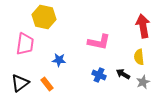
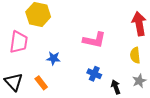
black arrow: (123, 74) -> (116, 87), moved, turned 40
black triangle: (20, 83) -> (14, 82), turned -36

